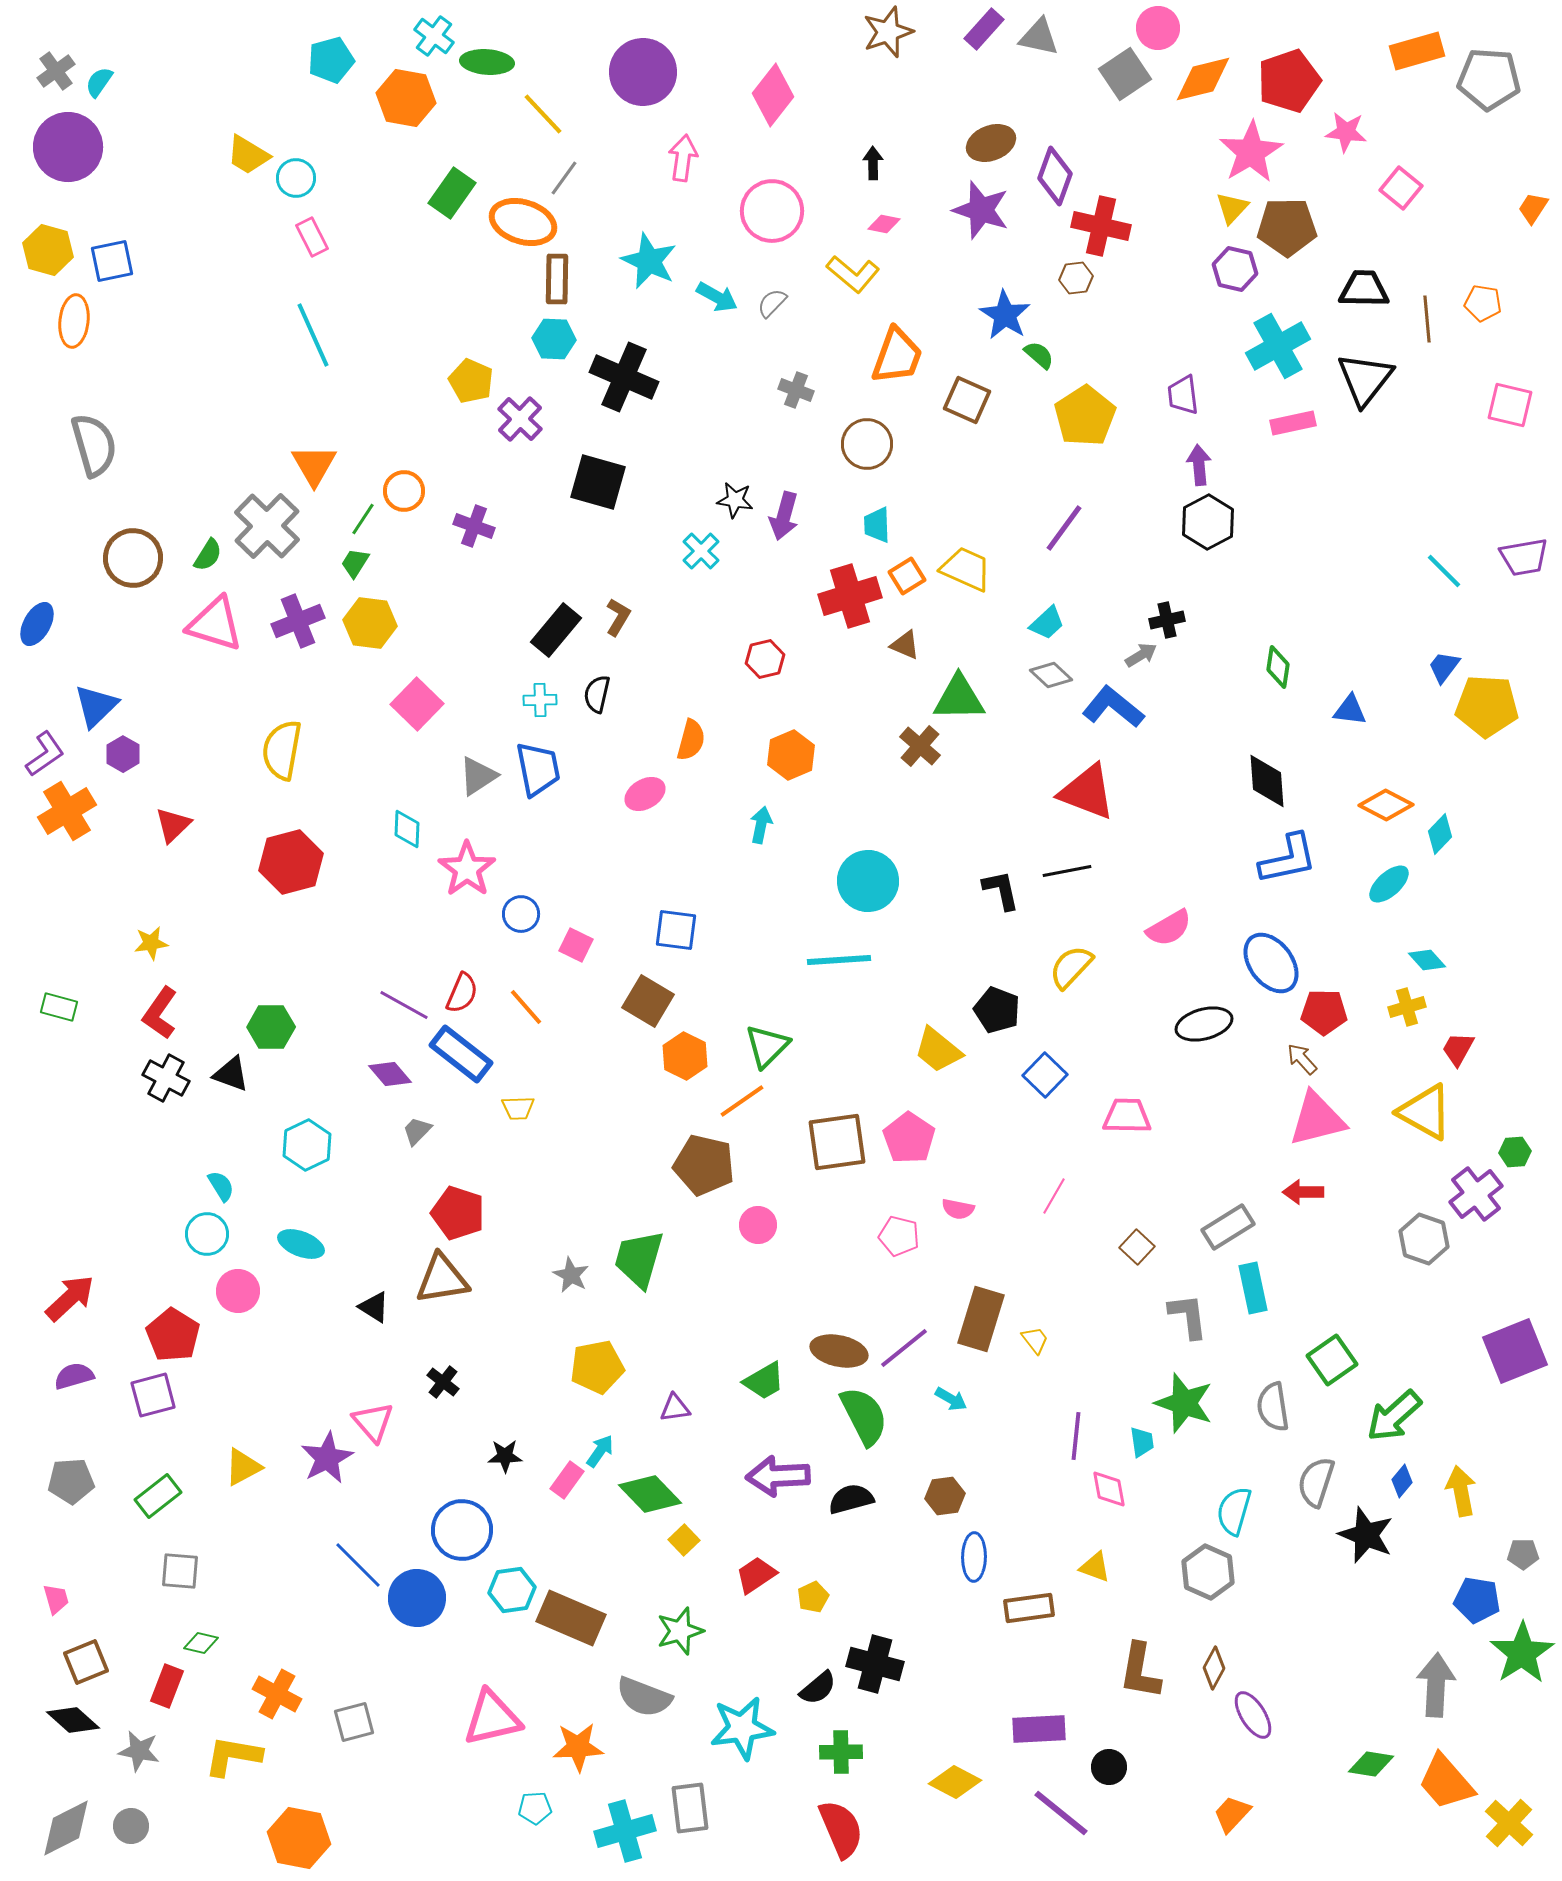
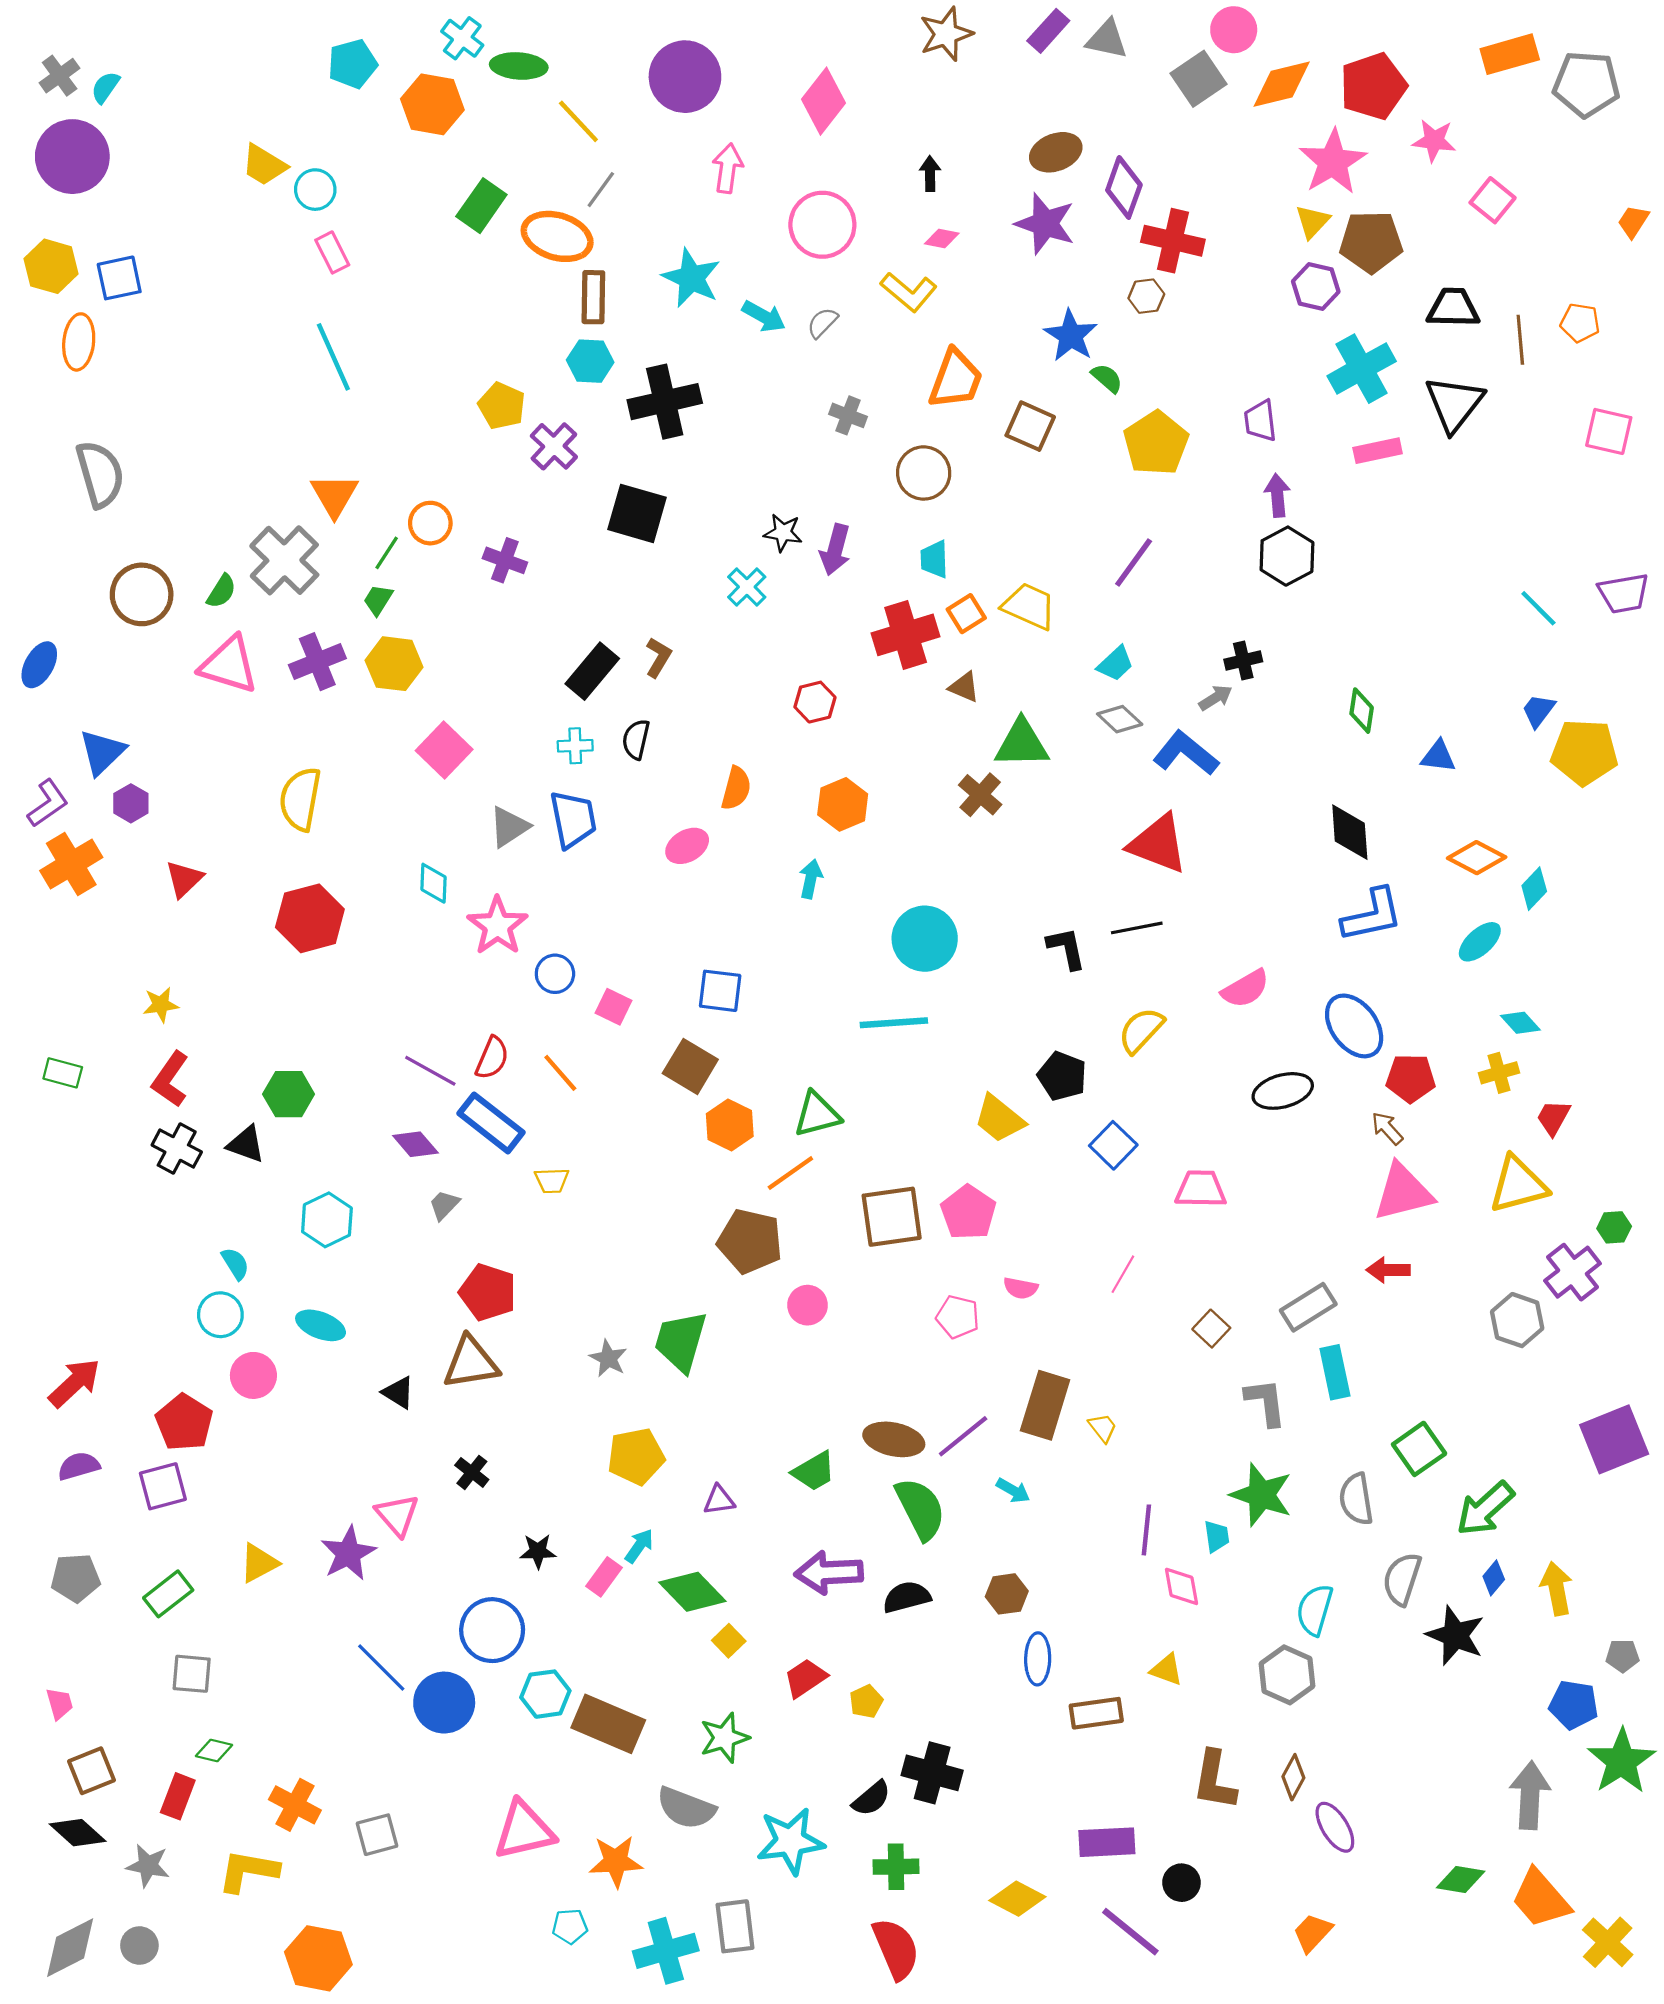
black cross: (624, 377) -> (665, 402), turned -36
green triangle: (767, 1046) -> (817, 1114), turned 30
yellow triangle: (1425, 1112) -> (1518, 1185), turned -44

